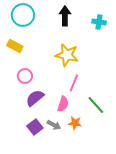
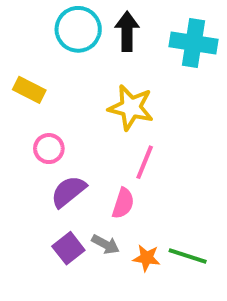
cyan circle: (23, 15) -> (78, 29), moved
cyan cross: (99, 22) -> (193, 43), size x1.6
green line: (96, 105) -> (188, 256), moved, turned -30
orange star: (75, 123) -> (147, 258), moved

